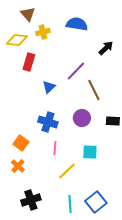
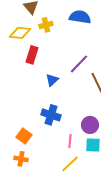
purple circle: (82, 118) -> (90, 125), moved
pink line: (55, 148) -> (70, 141), moved
orange cross: (18, 166) -> (21, 159), turned -32

